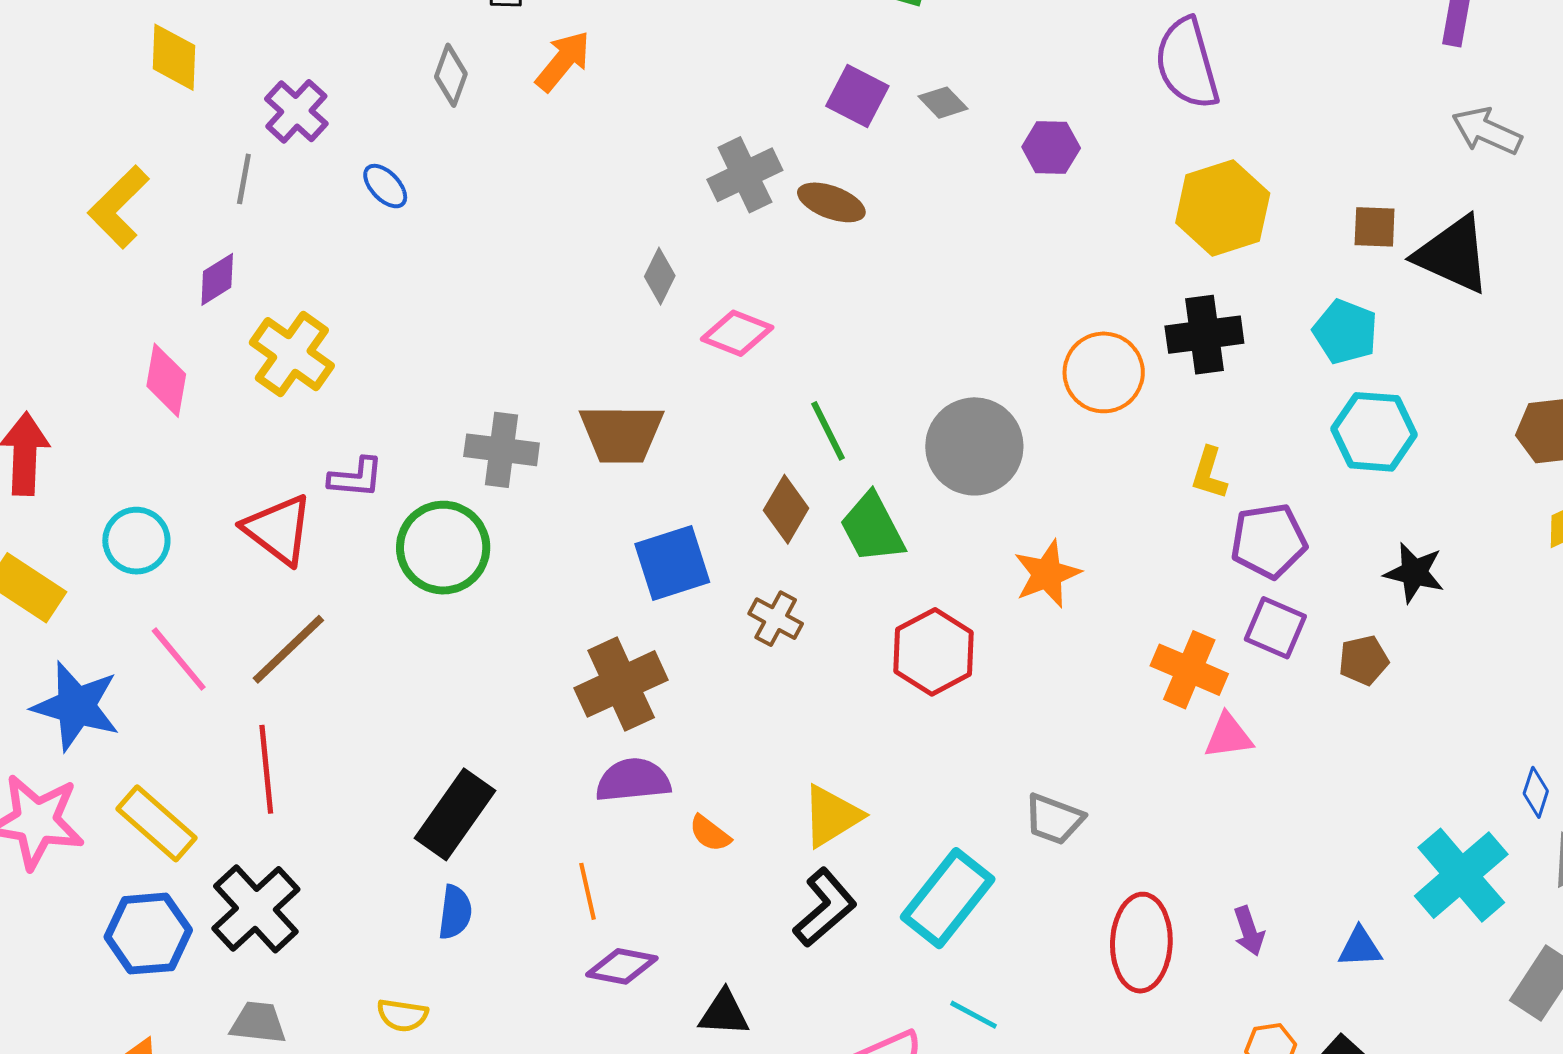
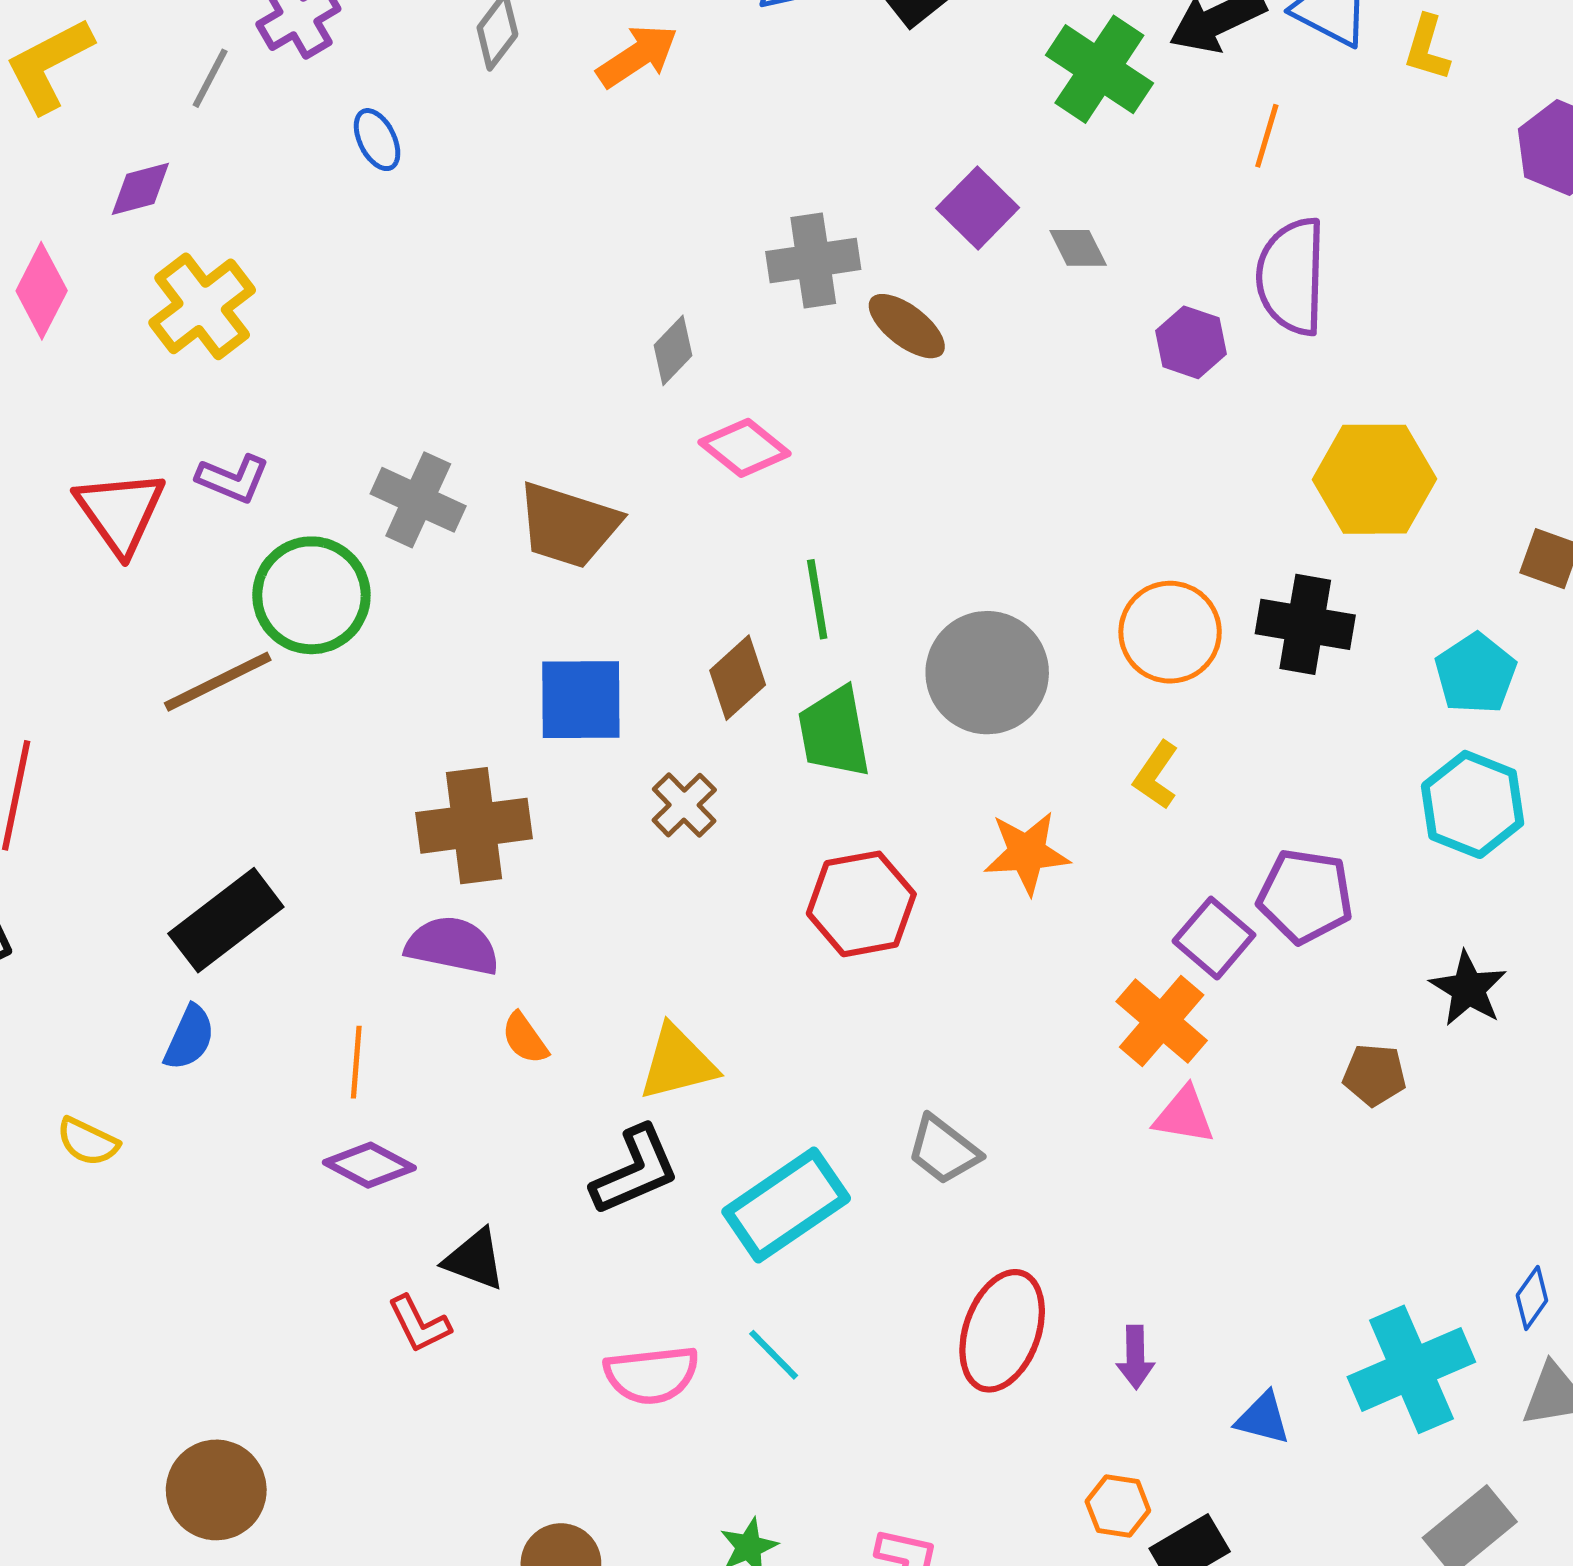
purple semicircle: (1187, 64) -> (1291, 276), moved
yellow L-shape: (1209, 473) -> (1156, 775), moved
purple square: (1275, 628) -> (1214, 938), moved
brown line: (288, 649) -> (218, 682), moved

